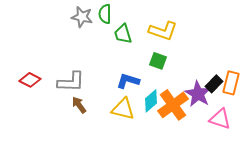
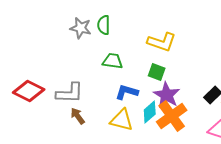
green trapezoid: (123, 34) -> (113, 61), moved, turned 115
red diamond: (30, 80) -> (29, 91), size x1.4
purple star: (198, 94) -> (167, 95), moved

